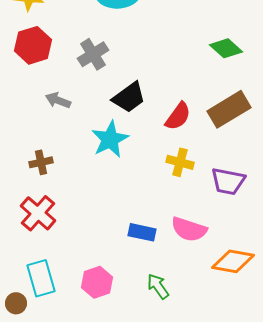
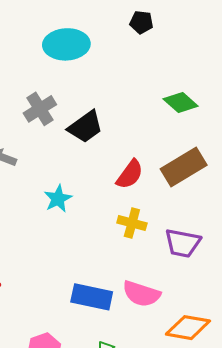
black trapezoid: (129, 97) -> (85, 127), moved
cyan star: (110, 139) -> (58, 199), size x0.7
blue rectangle: (142, 232) -> (92, 297), size x1.4

